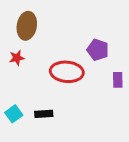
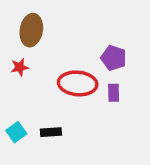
purple rectangle: (118, 80) -> (114, 93), moved

